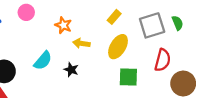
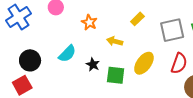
yellow arrow: (81, 43) -> (115, 41), moved
yellow ellipse: (118, 47) -> (144, 63), moved
green square: (128, 77) -> (116, 75), moved

